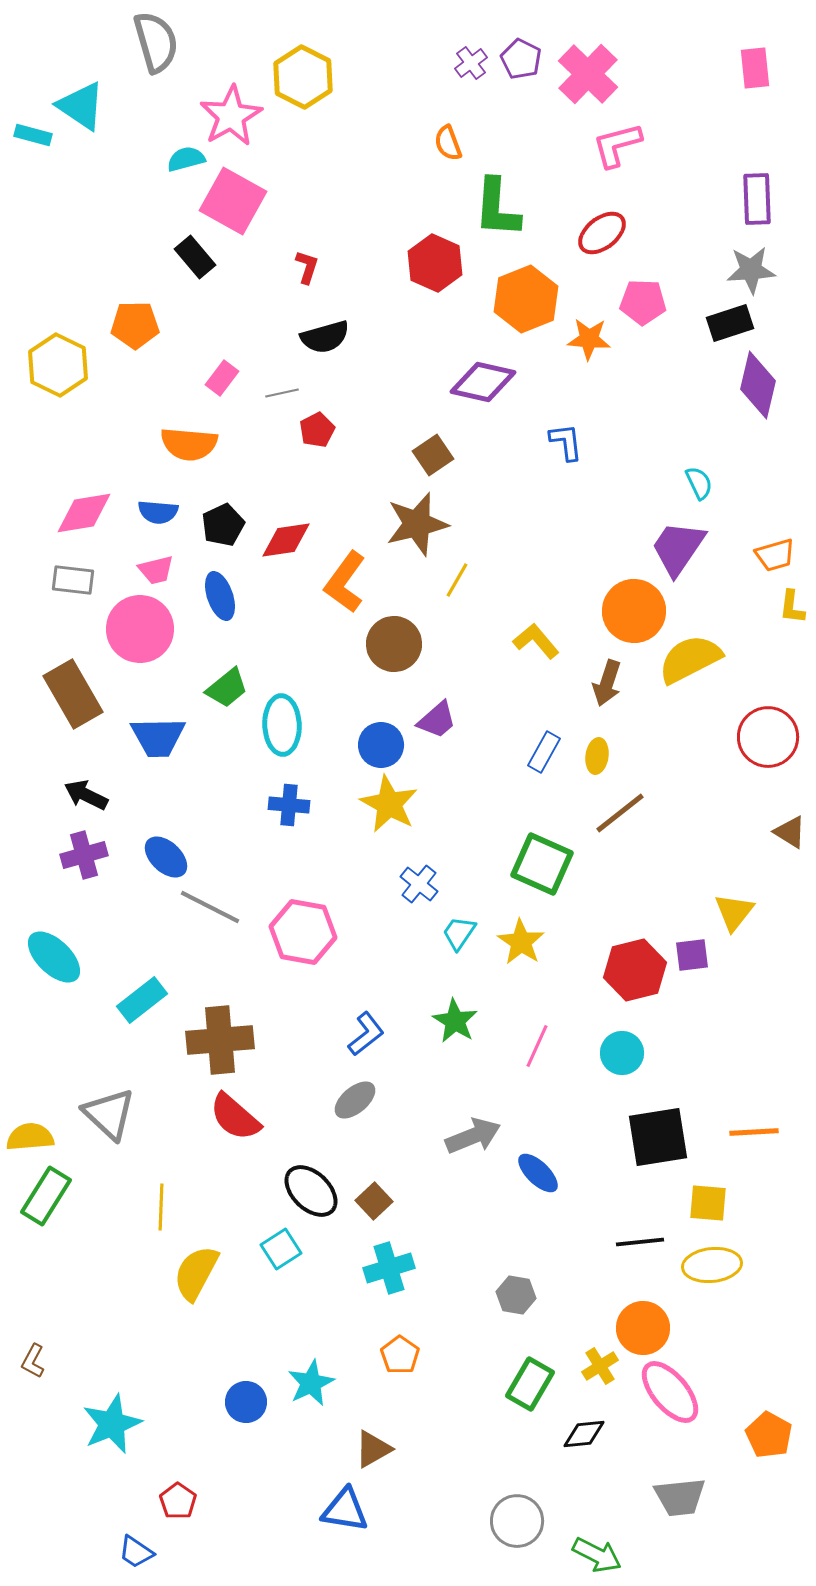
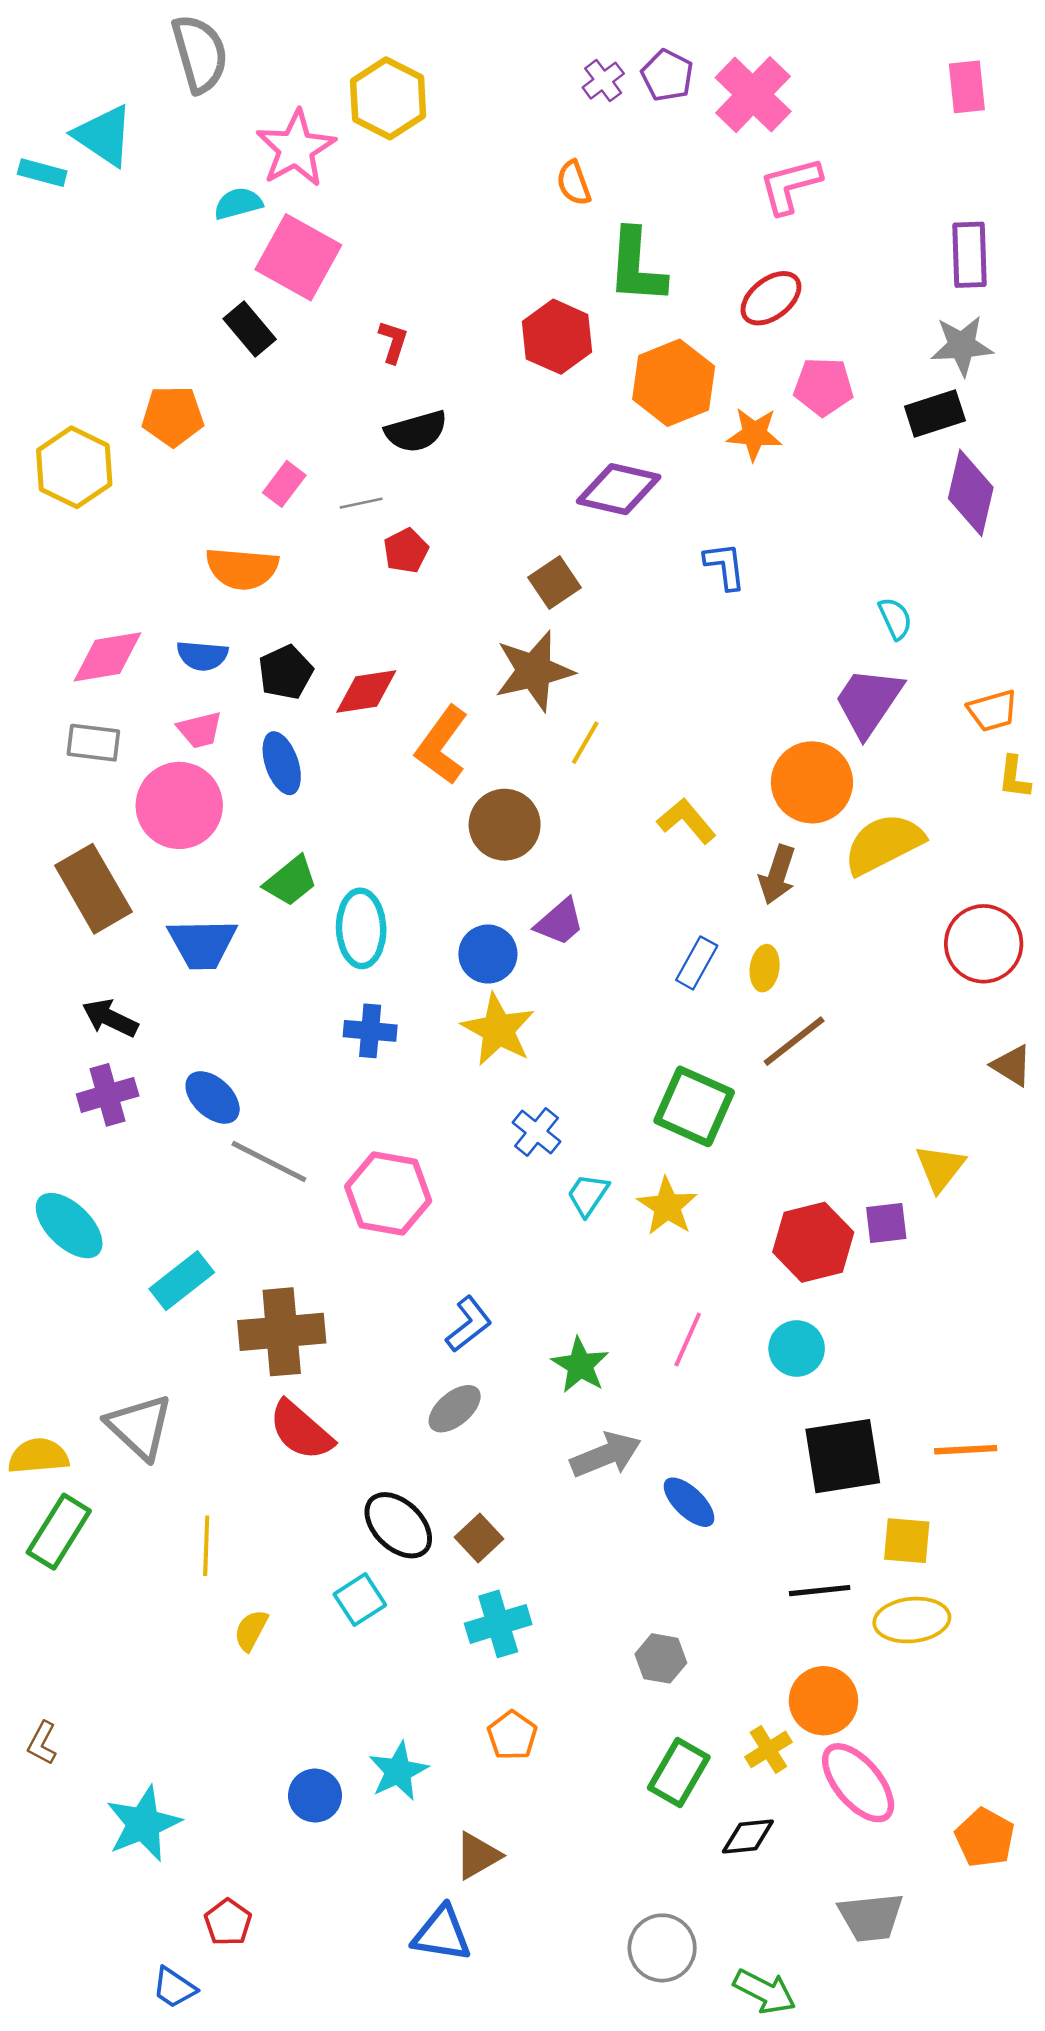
green star: (455, 1021) -> (580, 1365), moved
yellow semicircle: (196, 1273) -> (251, 1630), size x0.6

